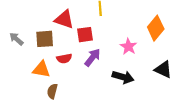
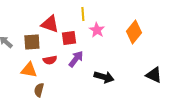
pink star: (128, 47) -> (97, 30), moved
black triangle: (163, 69) -> (154, 75), moved

